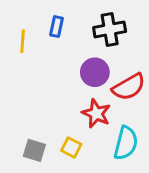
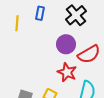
black cross: (110, 29) -> (76, 15), turned -30

